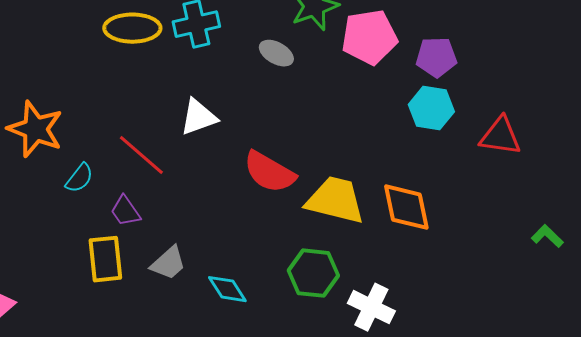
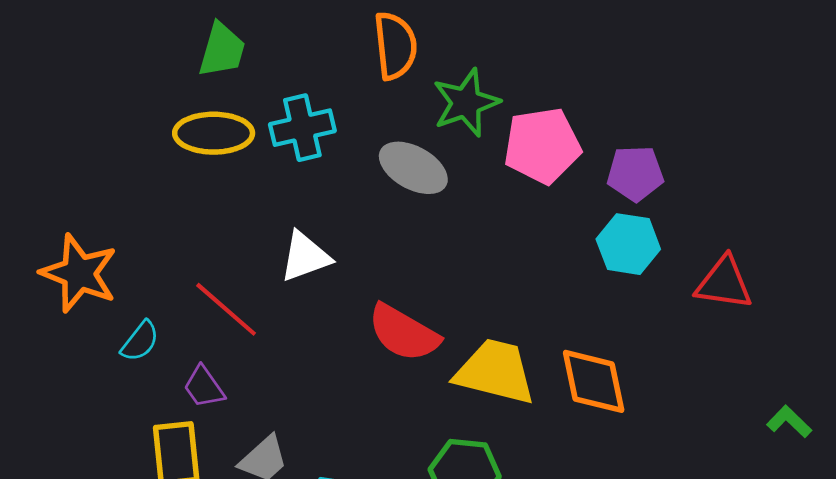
gray ellipse: (276, 53) -> (413, 168), size x1.4

